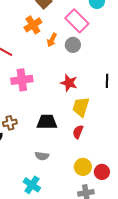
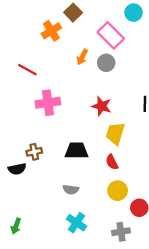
orange cross: (33, 25) -> (51, 31), moved
red semicircle: (78, 132) -> (112, 162), turned -48
yellow circle: (83, 167) -> (118, 191), moved
cyan cross: (32, 185) -> (76, 223), moved

